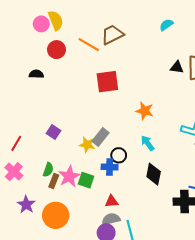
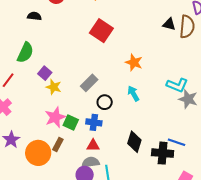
red square: (107, 82) -> (101, 31), turned 35
yellow star: (87, 145) -> (54, 87), moved
blue cross: (110, 167) -> (94, 122), moved
green semicircle: (48, 170) -> (25, 53), moved, size x1.5
black diamond: (154, 174) -> (134, 142), moved
brown rectangle: (54, 181) -> (58, 145), moved

